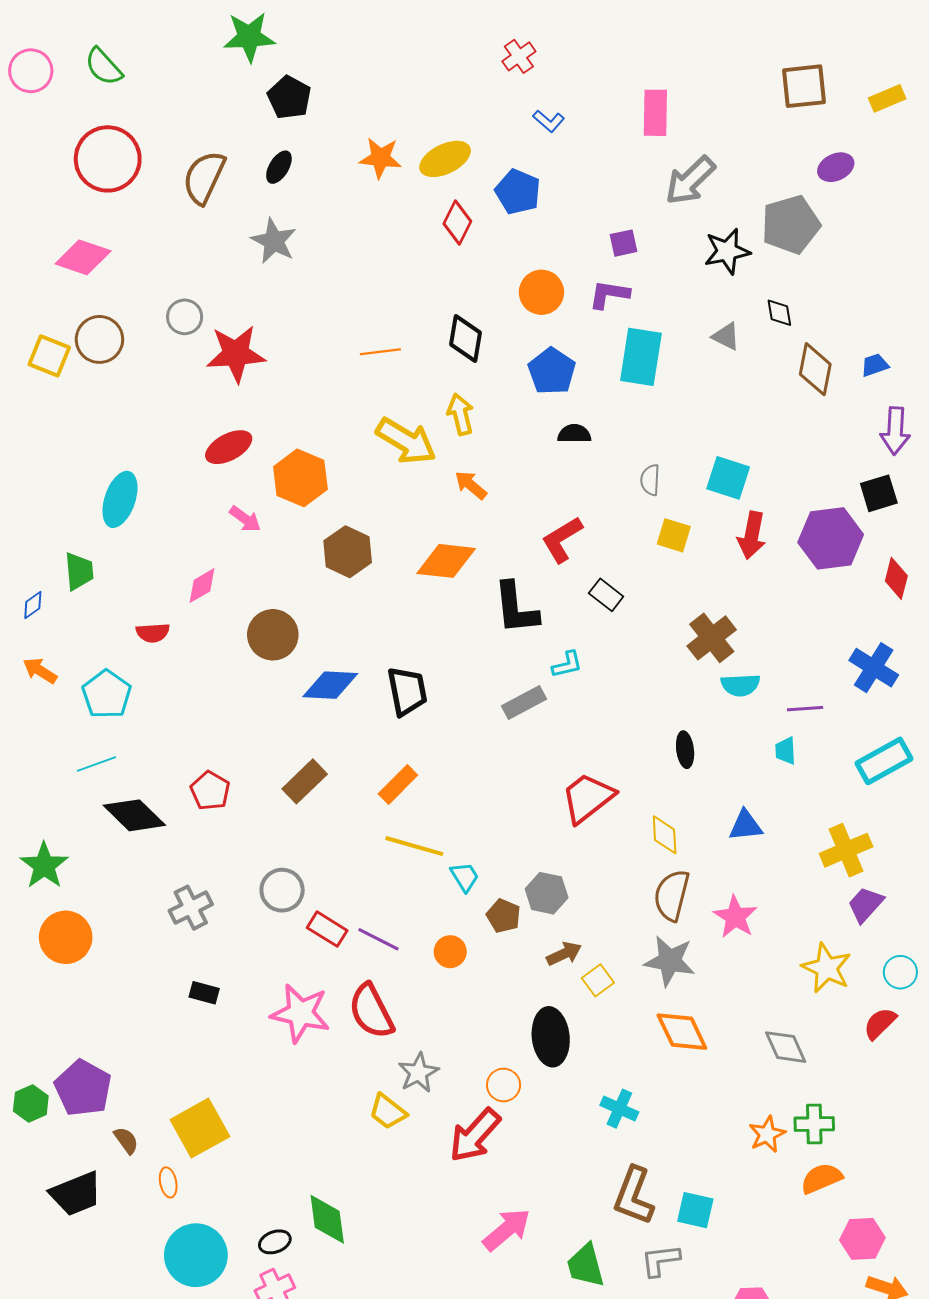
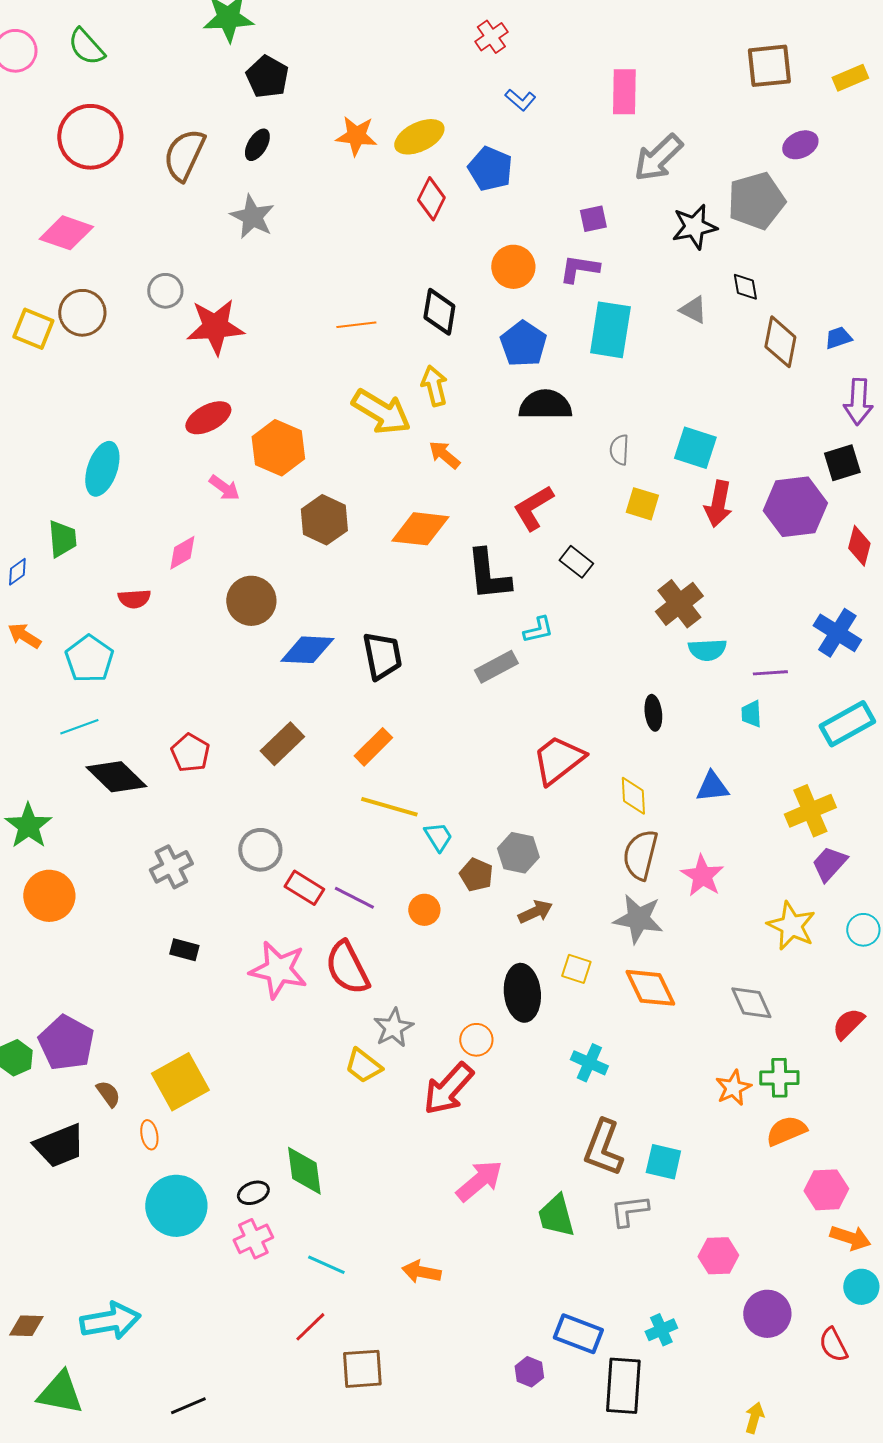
black semicircle: (574, 434) -> (545, 405), size x1.6
yellow square: (598, 980) -> (576, 969), moved, turned -36
red semicircle: (880, 1023) -> (848, 1024), moved

